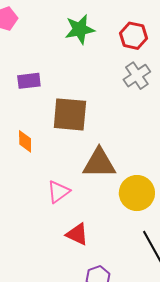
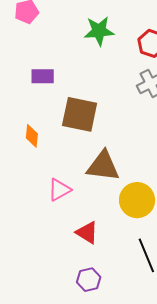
red triangle: (77, 234) -> (87, 233), moved

